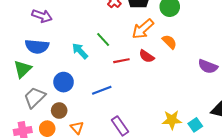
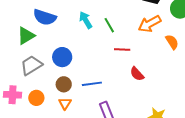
cyan arrow: (80, 51) -> (86, 20), moved
red semicircle: (147, 56) -> (137, 74), moved
blue line: (102, 90) -> (92, 84), moved
brown circle: (59, 111) -> (64, 84), moved

